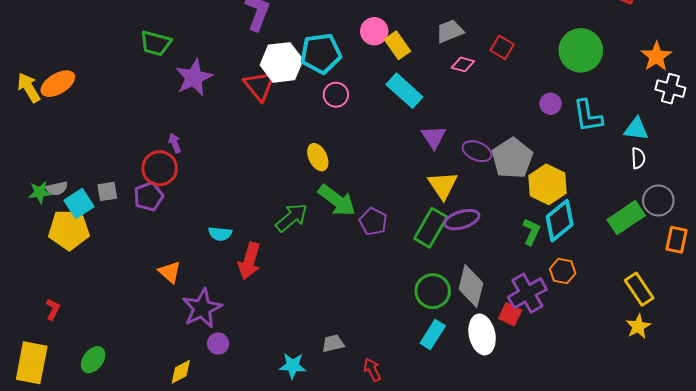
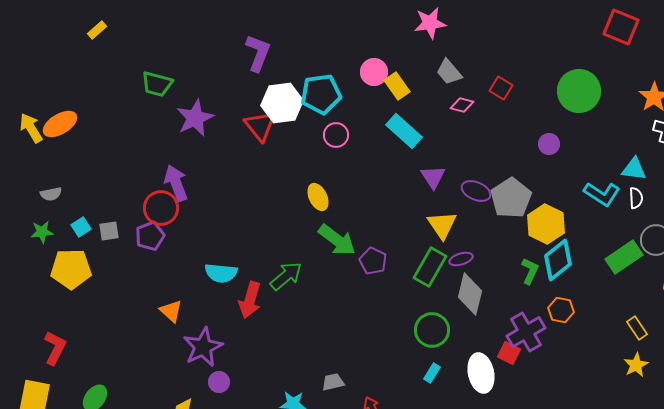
gray trapezoid: (450, 31) -> (449, 72), turned -108
cyan L-shape: (588, 116) -> (602, 194), moved, turned -48
purple arrow: (175, 143) -> (176, 183), size x1.8
gray semicircle: (57, 188) -> (51, 194), moved
cyan square: (79, 203) -> (81, 227), moved, size x0.7
green arrow: (292, 218) -> (286, 276), moved
purple ellipse: (462, 220) -> (461, 259), size x0.7
cyan semicircle: (220, 234) -> (221, 273), size x1.4
gray diamond: (471, 286) -> (470, 294), moved
yellow rectangle: (639, 289) -> (637, 328), size x0.7
red L-shape: (53, 309) -> (55, 348), size x1.6
cyan rectangle: (433, 334) -> (432, 373), size x0.7

